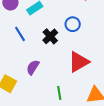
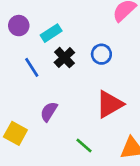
black cross: (50, 36) -> (64, 58), moved
green line: (59, 93) -> (84, 146), turned -40

